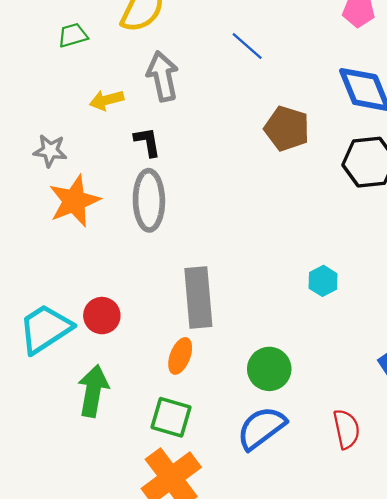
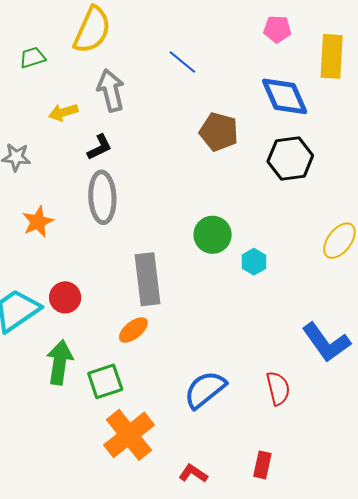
black L-shape: (147, 142) -> (99, 147), turned 76
orange star: (74, 201) -> (38, 222), moved, size x0.7
orange ellipse: (180, 356) -> (133, 330), turned 32
green circle: (269, 369) -> (213, 235), moved
green square: (171, 417) -> (105, 381), moved, turned -33

